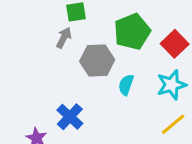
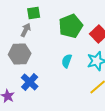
gray hexagon: (97, 61) -> (20, 54), moved

